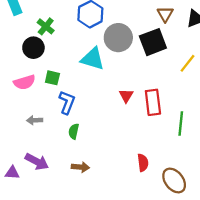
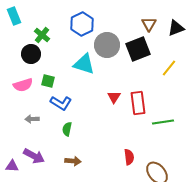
blue L-shape: (67, 102) -> (61, 103), turned 100
green line: (181, 124) -> (163, 122), turned 75

